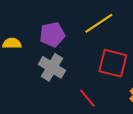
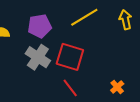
red square: (113, 63) -> (70, 57), moved

